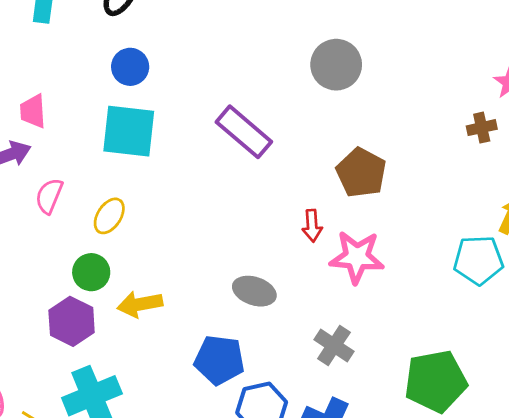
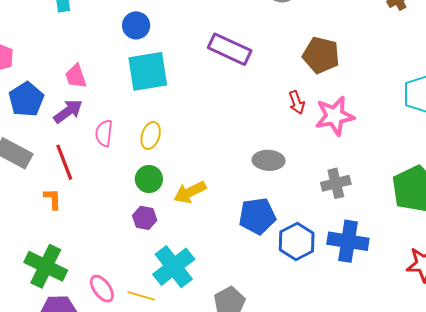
purple hexagon: (72, 321) -> (145, 218), size x0.7
gray cross: (334, 346) -> (336, 183), turned -32

